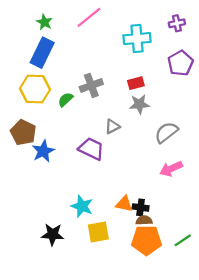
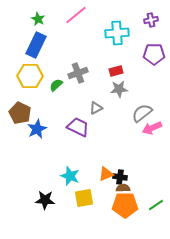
purple pentagon: (180, 63) -> (154, 54), turned 30
pink arrow: (171, 169) -> (152, 128), moved
orange triangle: (124, 204) -> (106, 174), turned -35

